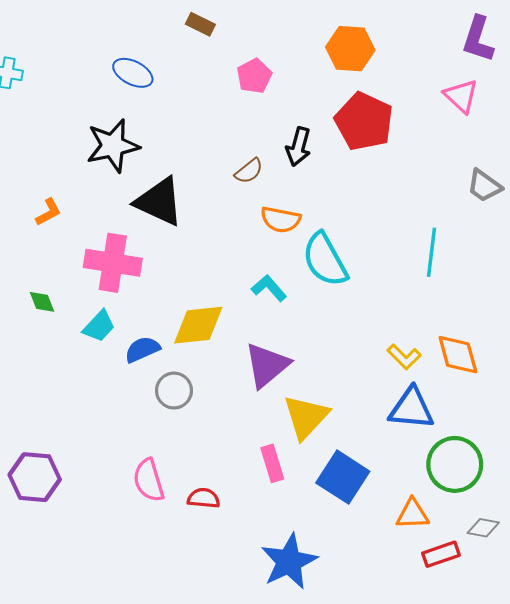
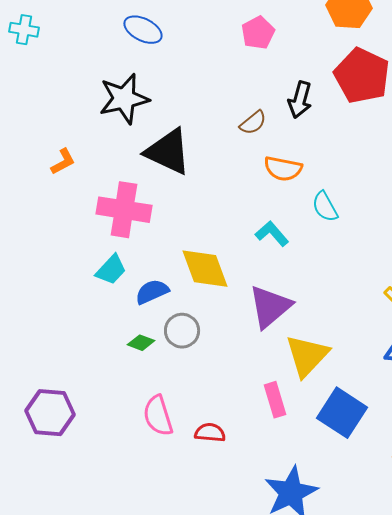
cyan semicircle: (325, 260) -> (325, 207), size x0.6
green diamond: (42, 302) -> (141, 343), moved, turned -48
yellow diamond: (198, 325) -> (205, 269), turned 76

